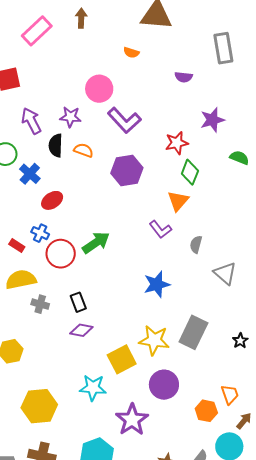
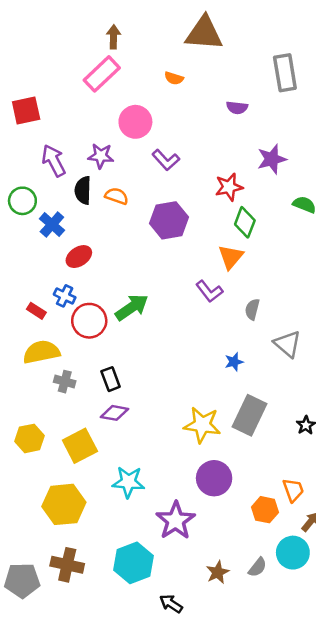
pink rectangle: (37, 31) -> (102, 74), moved
purple L-shape: (124, 120) -> (166, 160), size x0.7
blue star: (157, 284) -> (234, 362), moved, size x0.6
yellow square: (122, 359) -> (80, 446), moved

